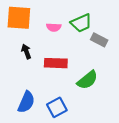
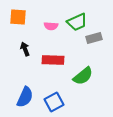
orange square: (19, 18) -> (18, 17), size x0.7
gray rectangle: (99, 40) -> (94, 38), turned -42

